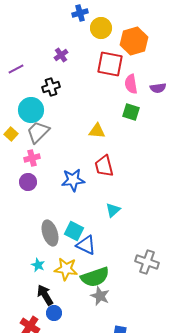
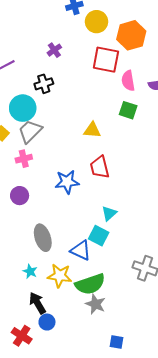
purple circle: (28, 182) -> (20, 196), moved
cyan square: (74, 231) -> (99, 236), moved

